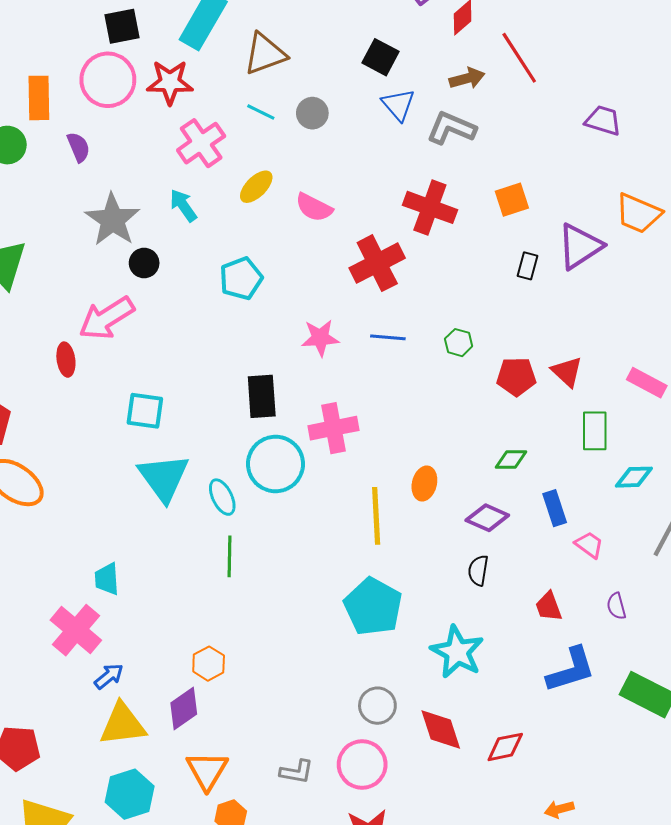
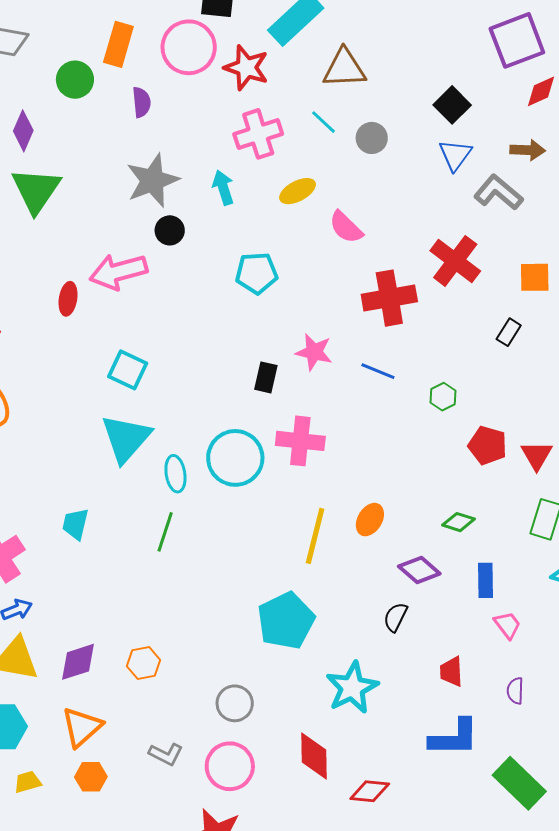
black rectangle: (528, 266) -> (509, 332), moved
black rectangle: (262, 396) -> (266, 377), moved, size x0.7
cyan trapezoid: (107, 579) -> (75, 524), moved
orange hexagon: (209, 664) -> (143, 663), moved
gray circle: (377, 706) -> (235, 703), moved

